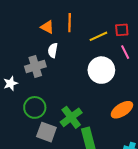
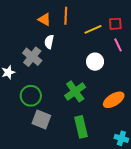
gray cross: (35, 66) -> (32, 57), turned -36
white circle: (101, 70) -> (95, 62), size x0.7
green cross: (71, 117) -> (75, 91), moved

